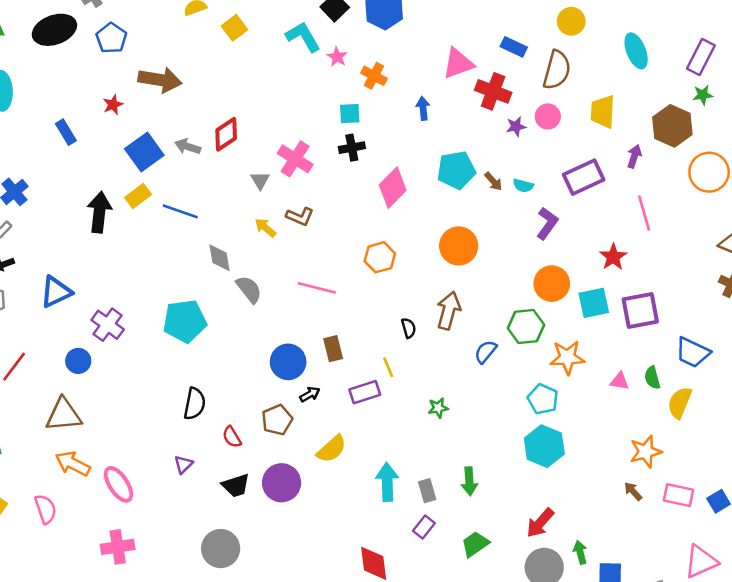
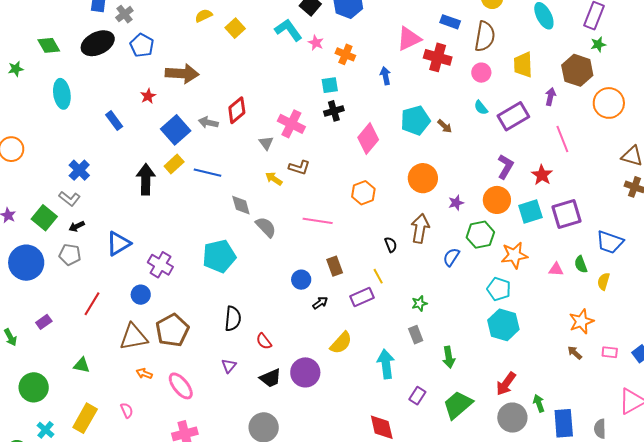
purple star: (516, 126) -> (456, 203), moved
cyan semicircle: (523, 186) -> (481, 108), moved, turned 42
purple L-shape: (547, 223) -> (505, 167), moved
blue circle: (288, 362) -> (301, 280), size x0.7
yellow semicircle: (680, 403) -> (604, 281), size x0.7
brown pentagon: (277, 420) -> (172, 330), moved, size x1.4
orange arrow: (73, 464) -> (144, 374), size x0.6
gray rectangle: (427, 491) -> (416, 335), moved
pink rectangle: (678, 495) -> (610, 352), size x0.7
pink semicircle: (45, 509) -> (127, 410), size x0.7
green trapezoid: (475, 544) -> (458, 405), size x1.4

